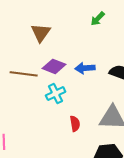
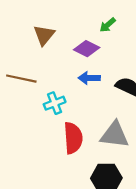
purple diamond: (54, 66) -> (87, 49), moved
red semicircle: (75, 124) -> (73, 138), size x1.8

